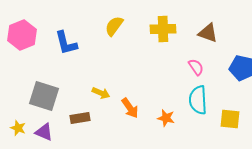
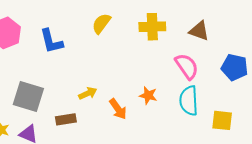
pink semicircle: (196, 67) -> (187, 66), size x1.5
yellow arrow: (101, 93) -> (88, 93), turned -48
orange star: (166, 118) -> (148, 95), moved

